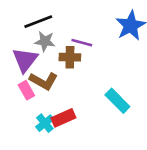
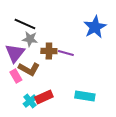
black line: (38, 22) -> (25, 24), turned 45
purple line: (82, 43) -> (66, 53), moved
cyan rectangle: (117, 101) -> (85, 96), moved, turned -36

